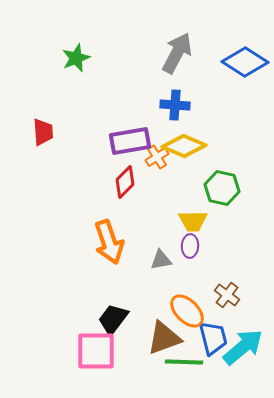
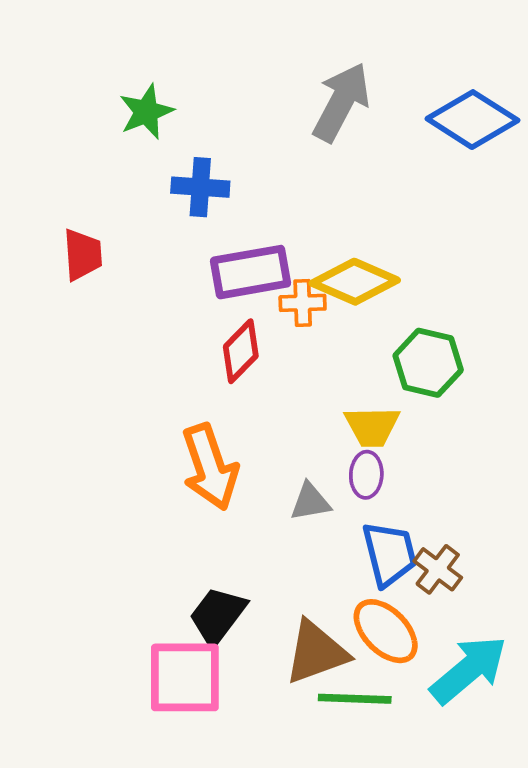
blue cross: (175, 105) -> (200, 187), moved
orange cross: (157, 157) -> (303, 303), turned 30
orange ellipse: (187, 311) -> (386, 631), moved
blue trapezoid: (213, 338) -> (389, 554), moved

